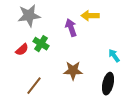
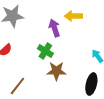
green cross: (41, 44) -> (45, 51), moved

